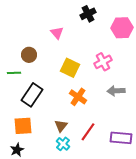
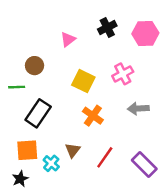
black cross: (88, 14) -> (107, 27), moved
pink triangle: (57, 33) -> (68, 39), turned 32
purple rectangle: (121, 138) -> (144, 165), turned 40
cyan cross: (63, 144) -> (51, 163), moved

